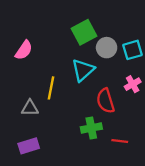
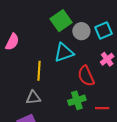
cyan triangle: (83, 70) -> (64, 53), turned 30
gray triangle: (30, 108) -> (33, 98), moved

